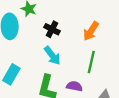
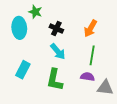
purple semicircle: (74, 86) -> (87, 77), moved

